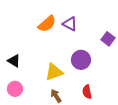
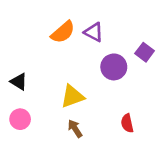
purple circle: (81, 60) -> (114, 67), moved
red semicircle: (87, 92) -> (127, 123), moved

